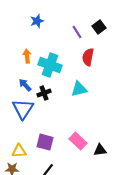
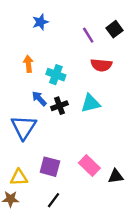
red semicircle: (88, 57) -> (101, 65), turned -96
cyan cross: (50, 65) -> (56, 75), size x0.7
blue arrow: (25, 85) -> (39, 99), moved
black cross: (44, 93) -> (59, 106), moved

